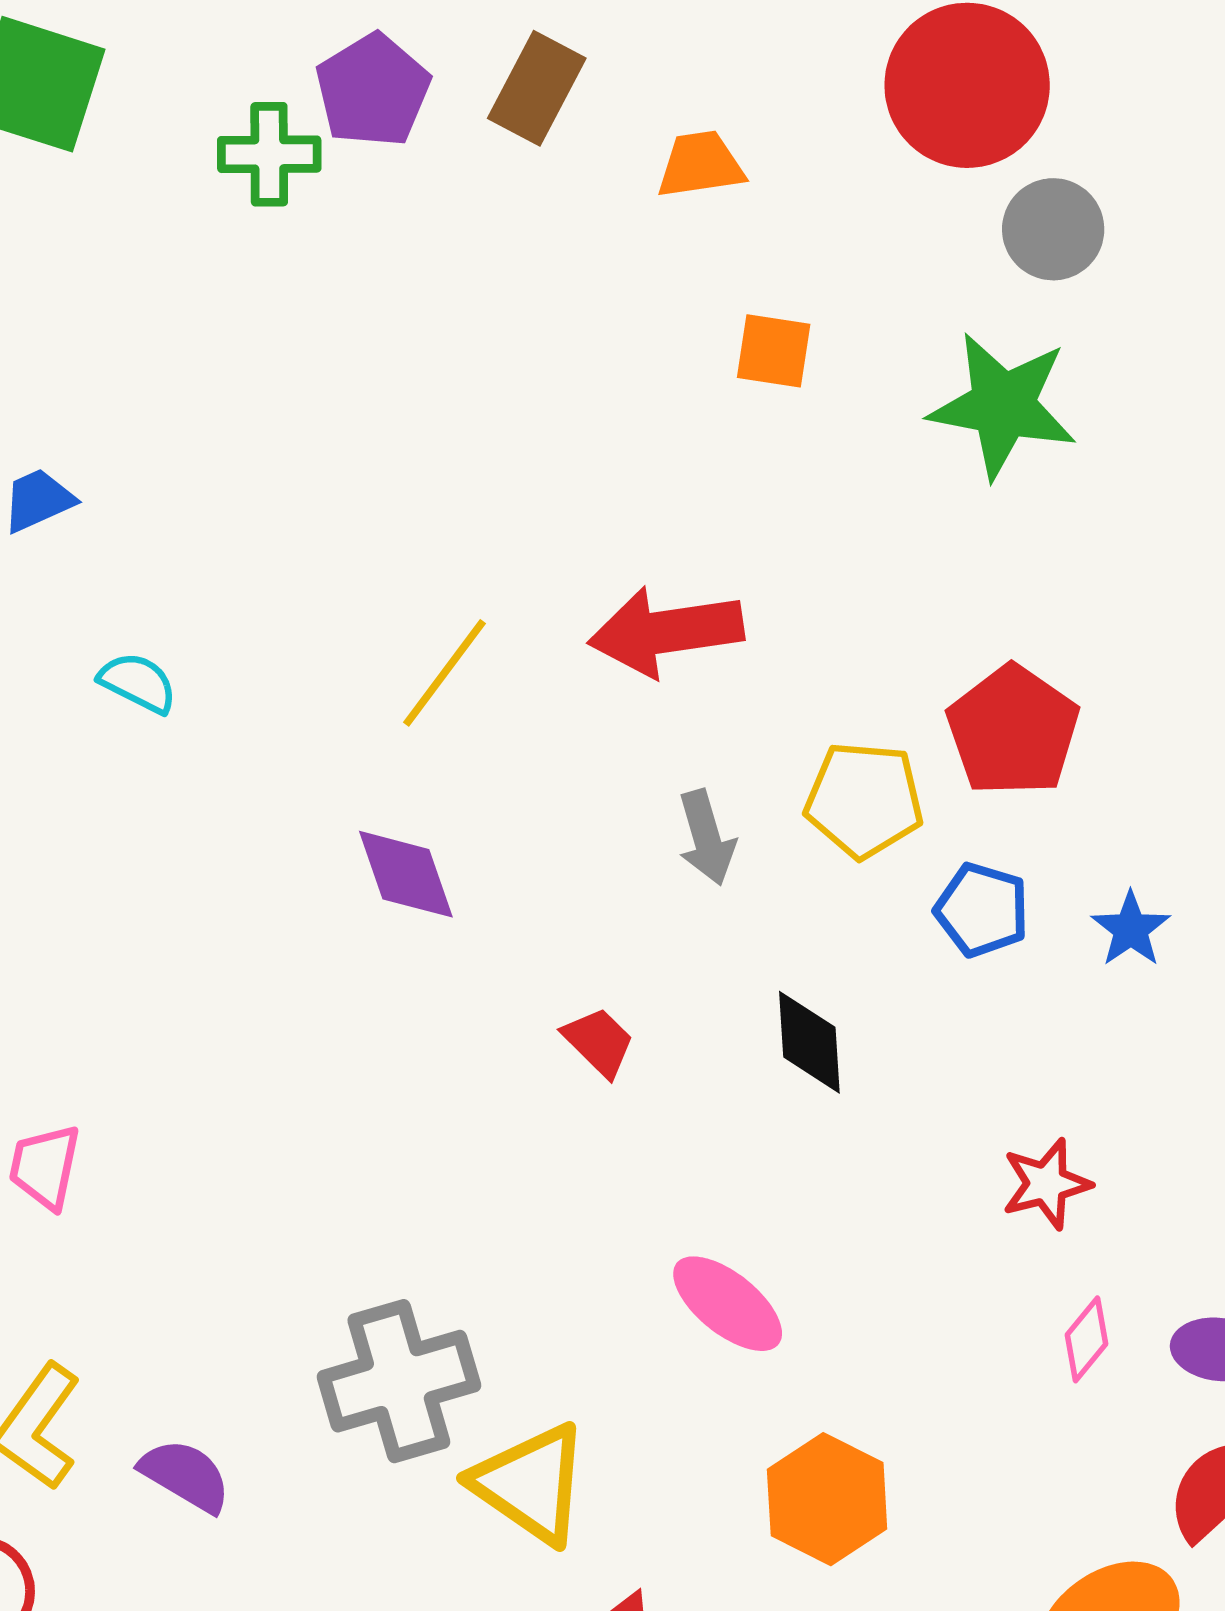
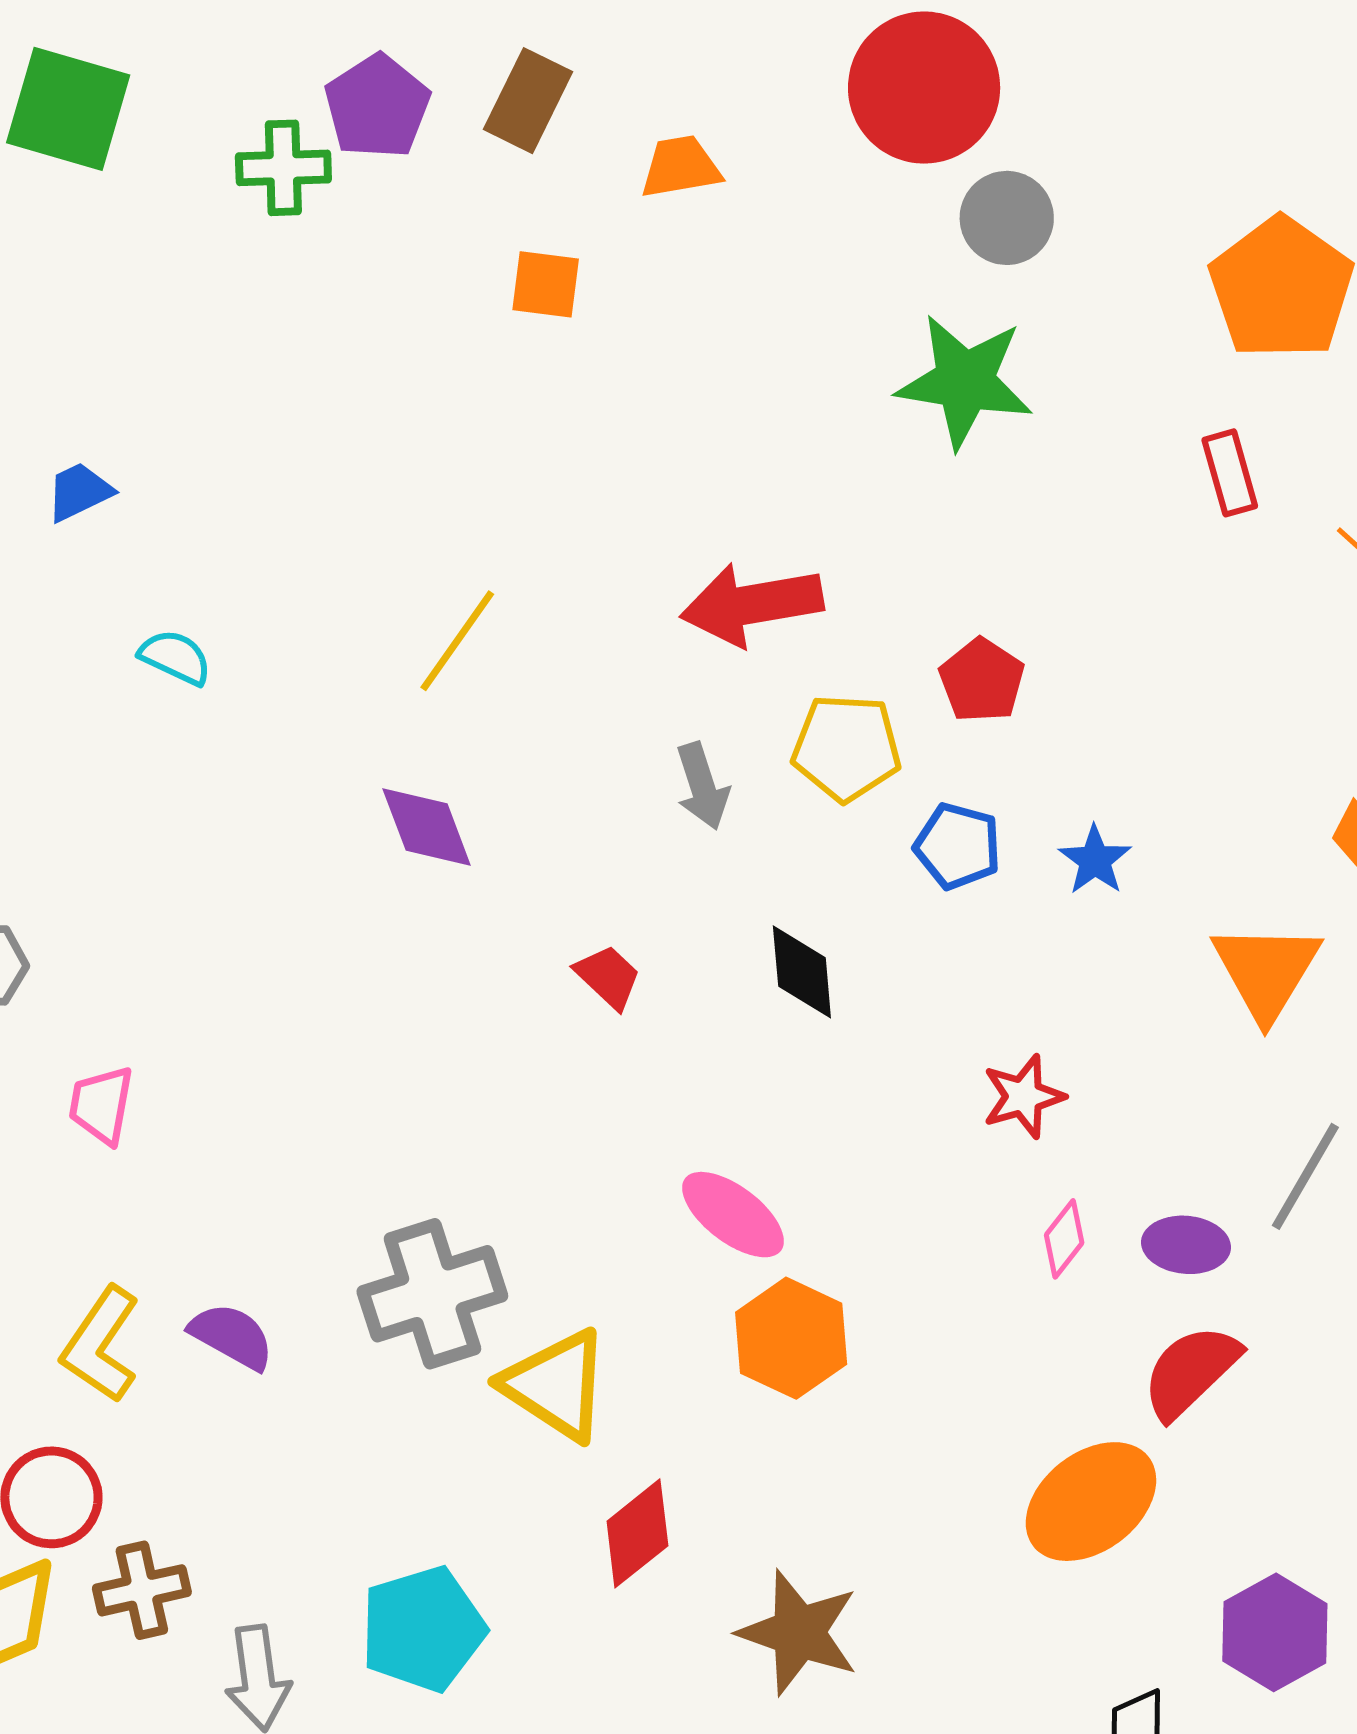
orange square: (774, 351) -> (546, 284), moved
red arrow: (666, 632) -> (752, 604), moved
red pentagon: (1013, 731) -> (982, 680), size x0.7
purple semicircle: (185, 1475) -> (232, 1336), moved
orange hexagon: (827, 1499) -> (791, 1338), moved

